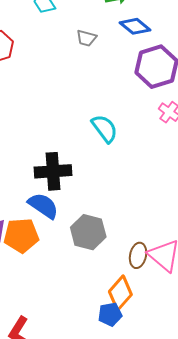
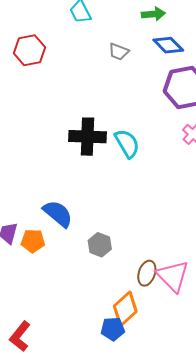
black cross: (53, 171) -> (87, 137), moved
gray hexagon: (88, 232) -> (100, 245), size x0.7
orange pentagon: (21, 235) -> (33, 241), size x0.7

